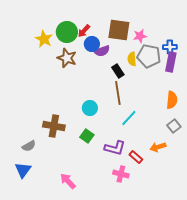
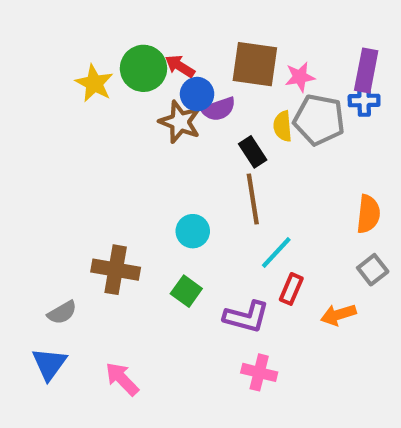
red arrow: (84, 31) -> (180, 66), turned 80
brown star: (67, 58) -> (180, 122), moved
purple rectangle: (171, 62) -> (366, 71), moved
red rectangle: (136, 157) -> (291, 289), moved, turned 72
pink arrow: (68, 181) -> (122, 379), moved

